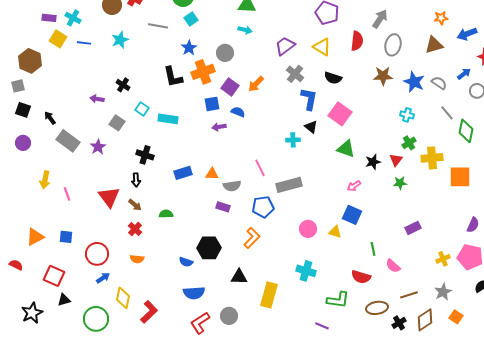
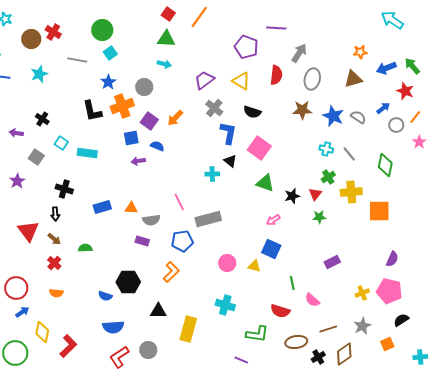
gray line: (447, 113) -> (349, 154), moved
orange square: (456, 317) -> (387, 344), moved, turned 32

